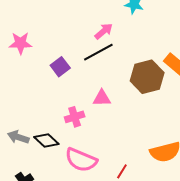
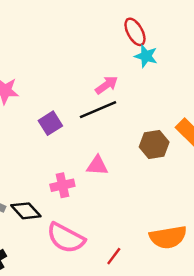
brown hexagon: (147, 77) -> (154, 144), size x0.7

